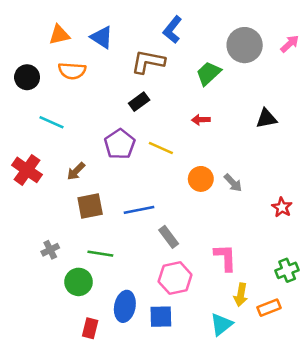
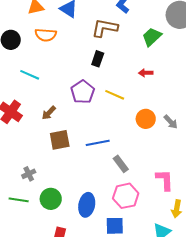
black rectangle: (139, 102) -> (98, 59), turned -35
green line: (100, 254) -> (19, 200), moved
blue ellipse: (125, 306) -> (87, 205), moved

